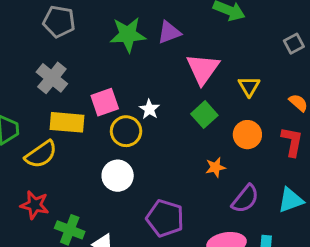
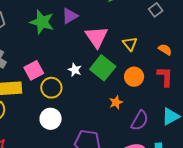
green star: (128, 35) -> (42, 22), turned 30
white star: (149, 109) -> (75, 70), moved
green square: (204, 115) -> (103, 68), size x1.4

